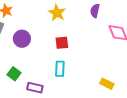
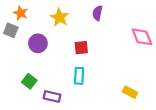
purple semicircle: (95, 11) -> (97, 13), moved
yellow star: (57, 13) -> (60, 17), moved

